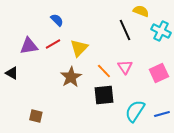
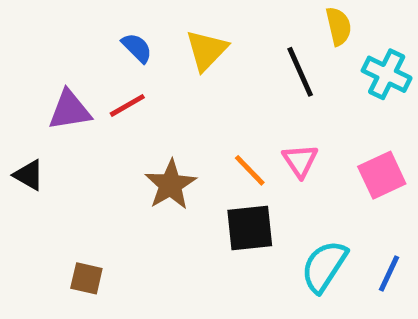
yellow semicircle: (141, 11) -> (339, 26), turned 56
yellow triangle: (79, 48) -> (207, 50), moved
blue line: (162, 114) -> (389, 274), turned -49

